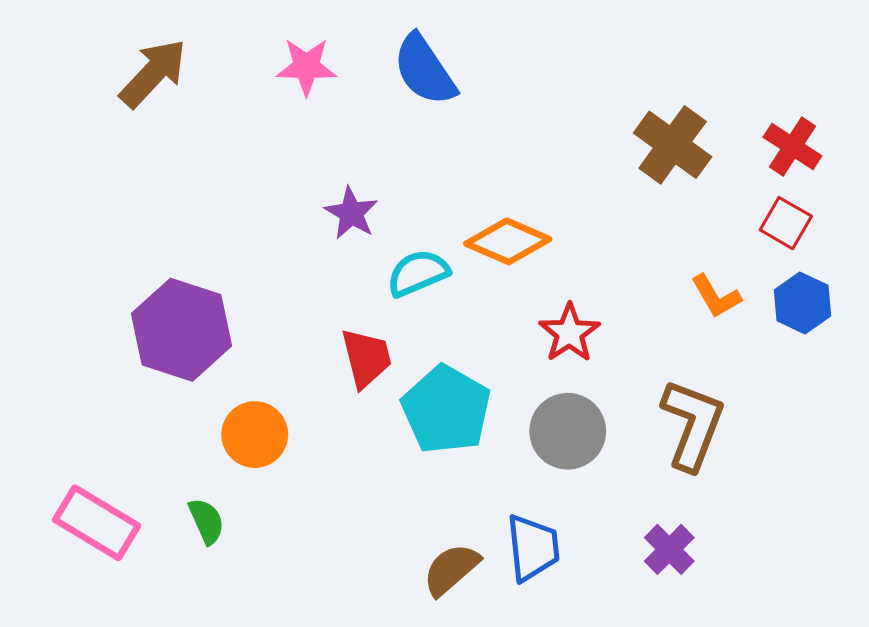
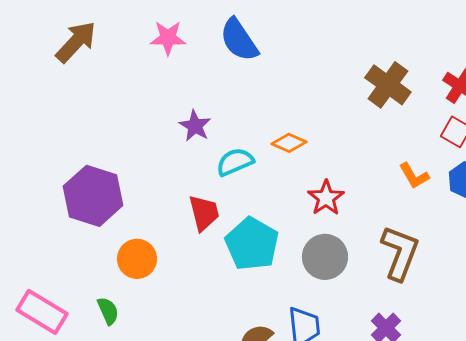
orange diamond: (508, 241) -> (289, 143), size x0.7

